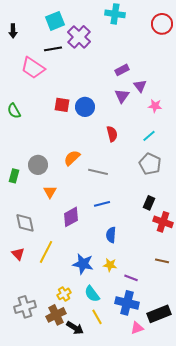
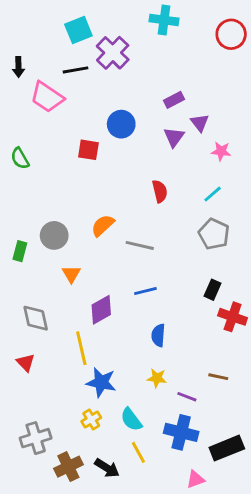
black arrow: (13, 31) -> (18, 67), moved
blue circle: (85, 107) -> (121, 124), moved
yellow line: (46, 252) -> (81, 348), moved, turned -40
brown line: (162, 261) -> (218, 377), moved
blue star: (83, 264) -> (101, 382), moved
brown cross: (56, 315) -> (68, 467), moved
pink triangle: (137, 328) -> (195, 479), moved

